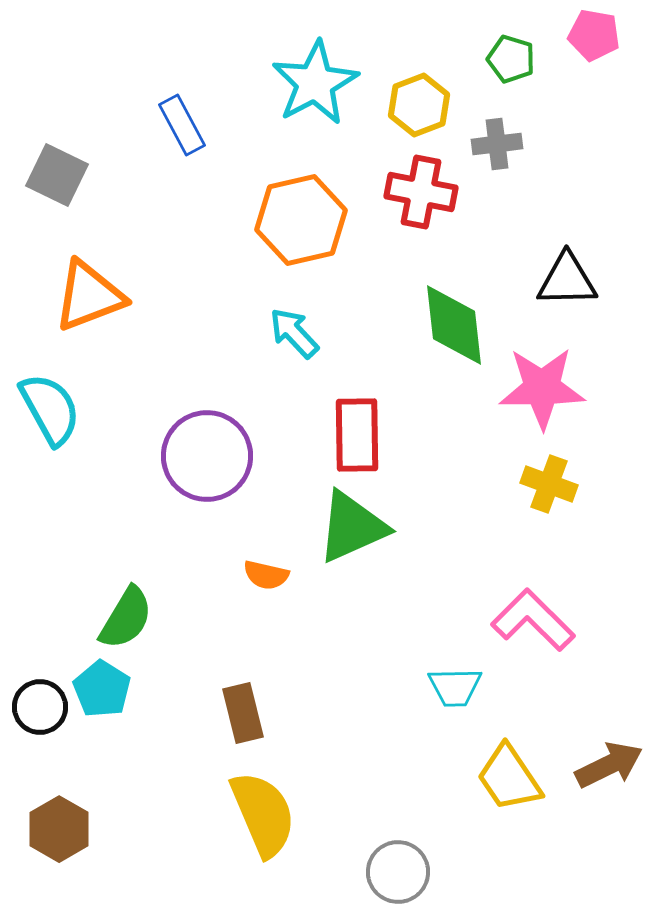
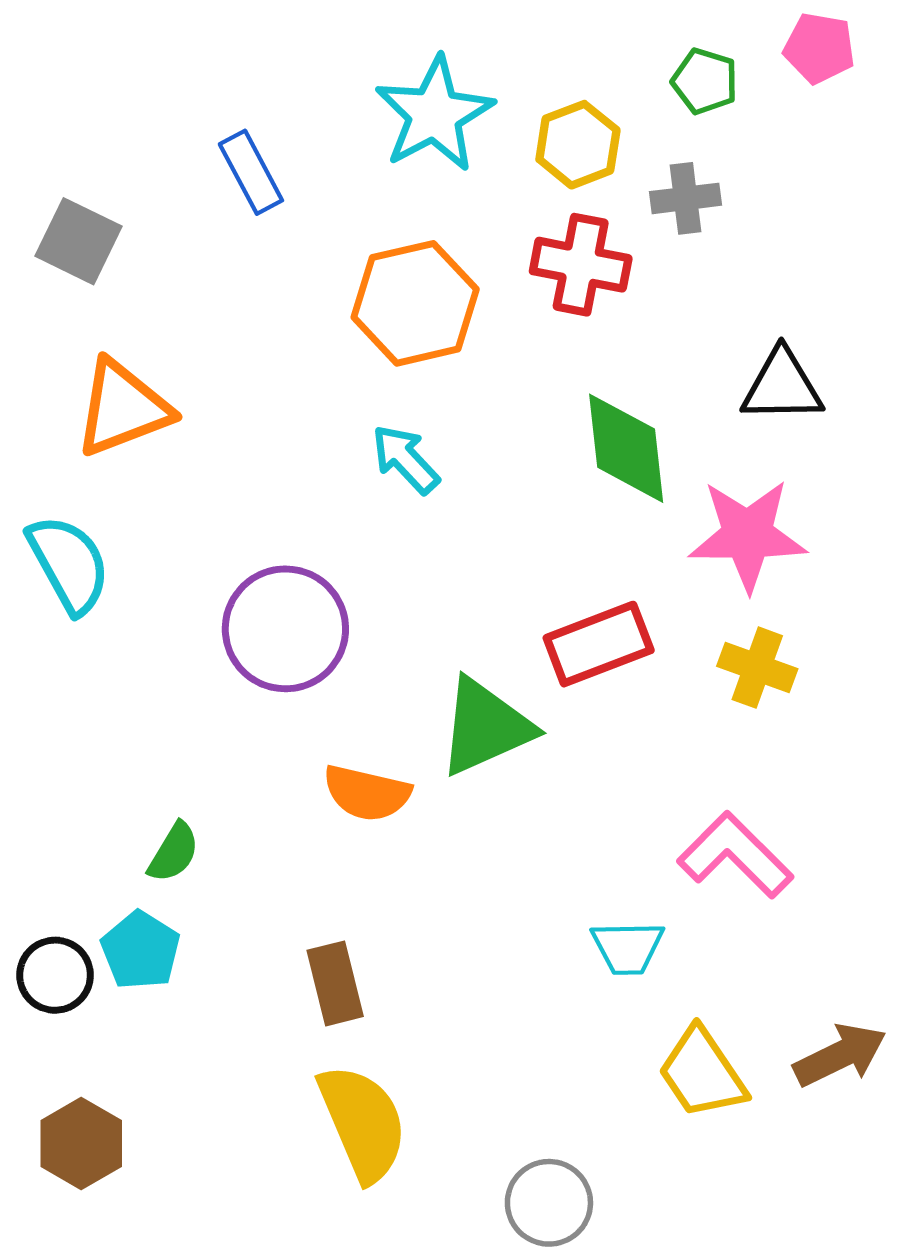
red rectangle: (357, 435) -> (599, 644), moved, turned 70
orange semicircle: (266, 575) -> (367, 793), size x1.4
green semicircle: (126, 618) -> (174, 852), size x0.7

